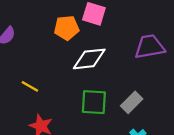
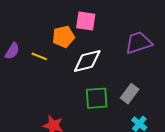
yellow line: (30, 86) -> (39, 56), moved

